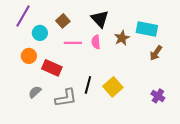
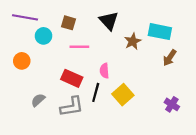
purple line: (23, 16) -> (25, 17), turned 70
brown square: (63, 21) -> (69, 23), turned -32
pink semicircle: (96, 42) -> (104, 71), moved
orange circle: (29, 56) -> (22, 61), moved
red rectangle: (52, 68) -> (72, 78), moved

